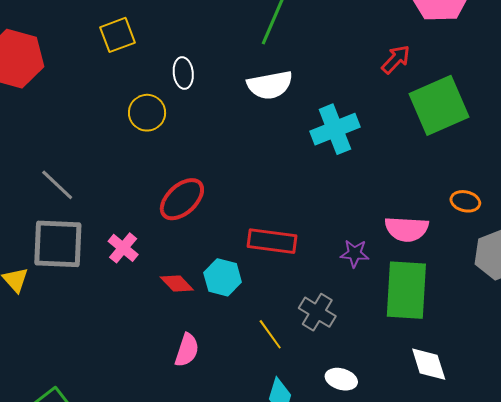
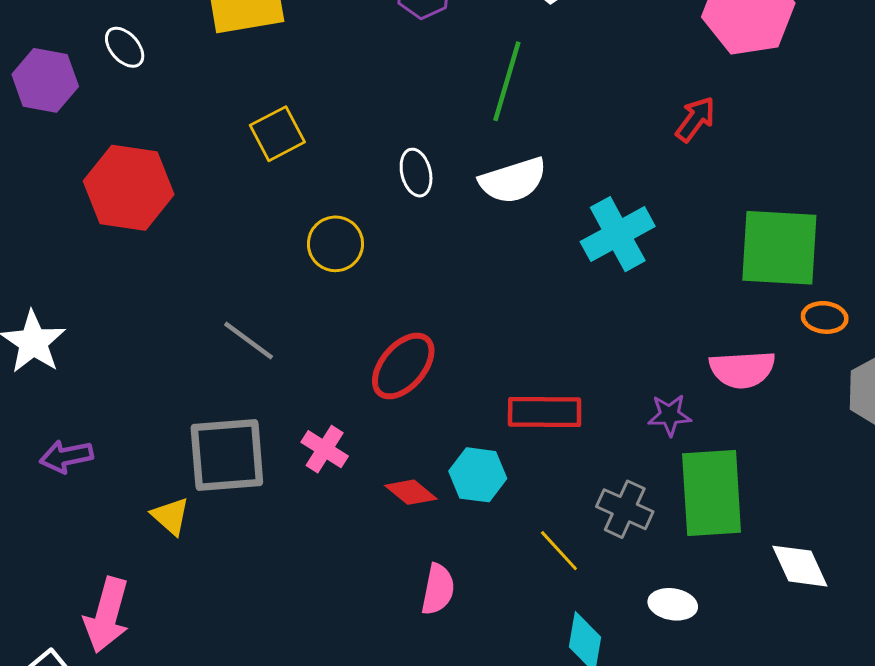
white ellipse: (183, 73) -> (416, 173), moved
green square: (439, 105) -> (779, 248), moved, turned 34
gray line: (57, 185) -> (249, 341), moved
green rectangle: (406, 290) -> (712, 493), moved

